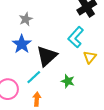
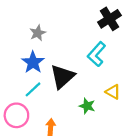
yellow triangle: (90, 57) -> (113, 92), moved, turned -40
cyan line: (34, 77) -> (33, 89), moved

